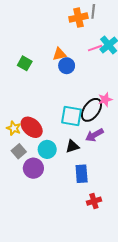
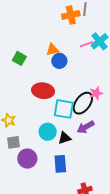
red ellipse: (32, 127) -> (43, 91), moved, turned -35
cyan circle: (47, 149) -> (48, 132), moved
gray square: (19, 151) -> (13, 142), turned 32
blue rectangle: (82, 174) -> (60, 164), moved

